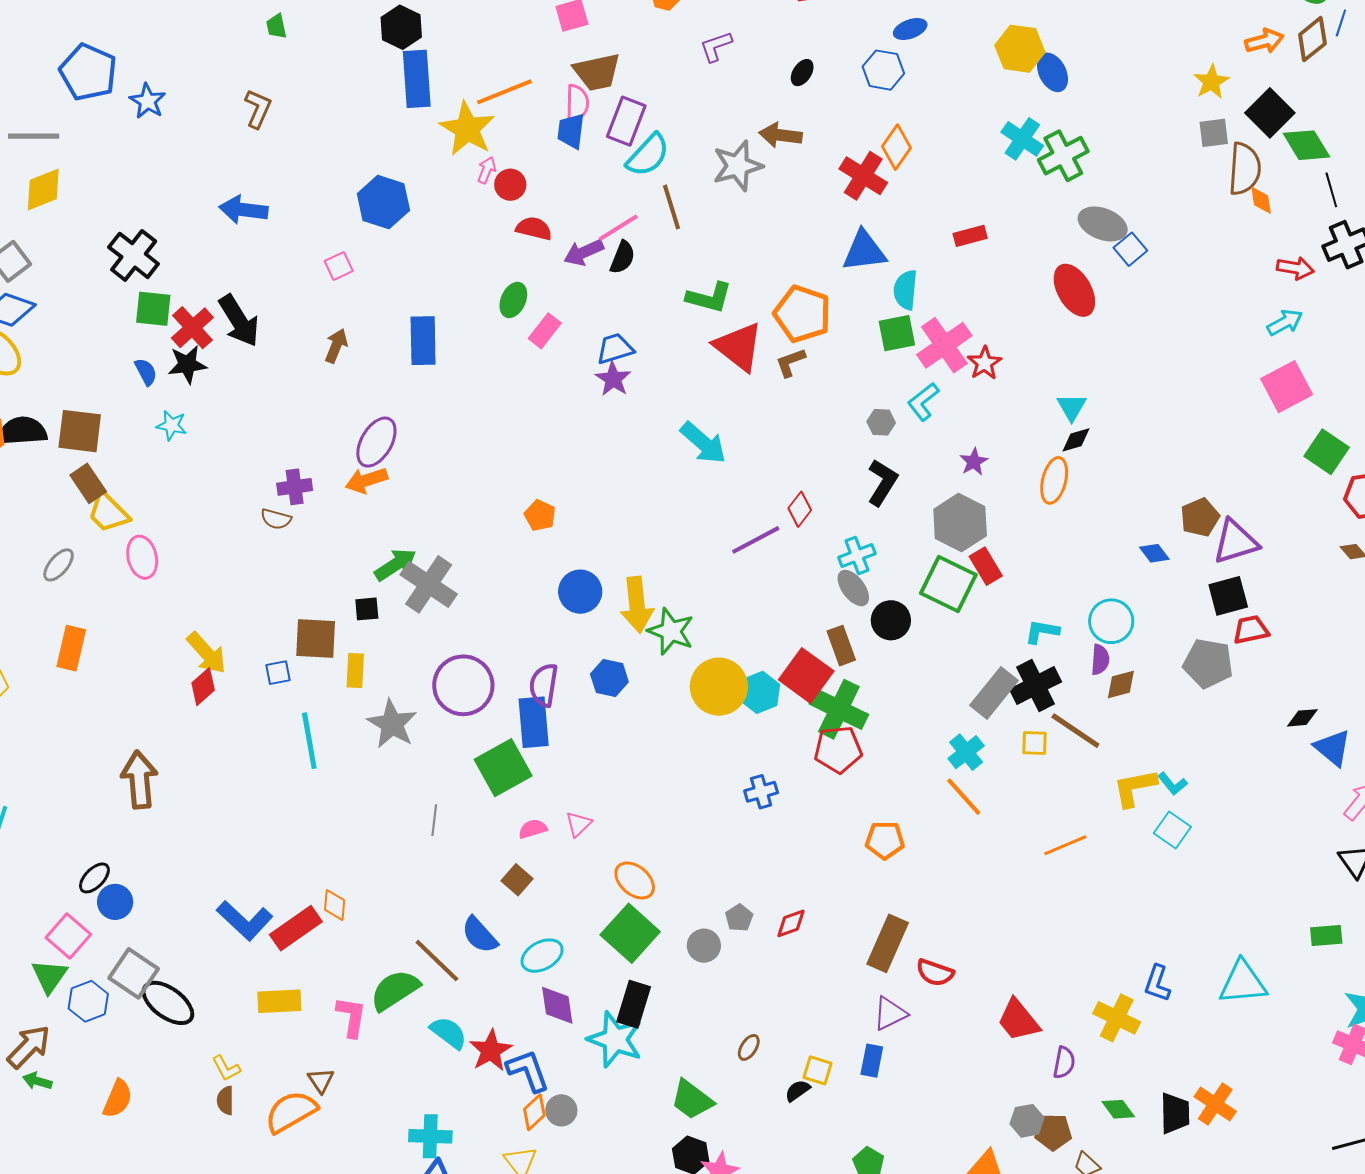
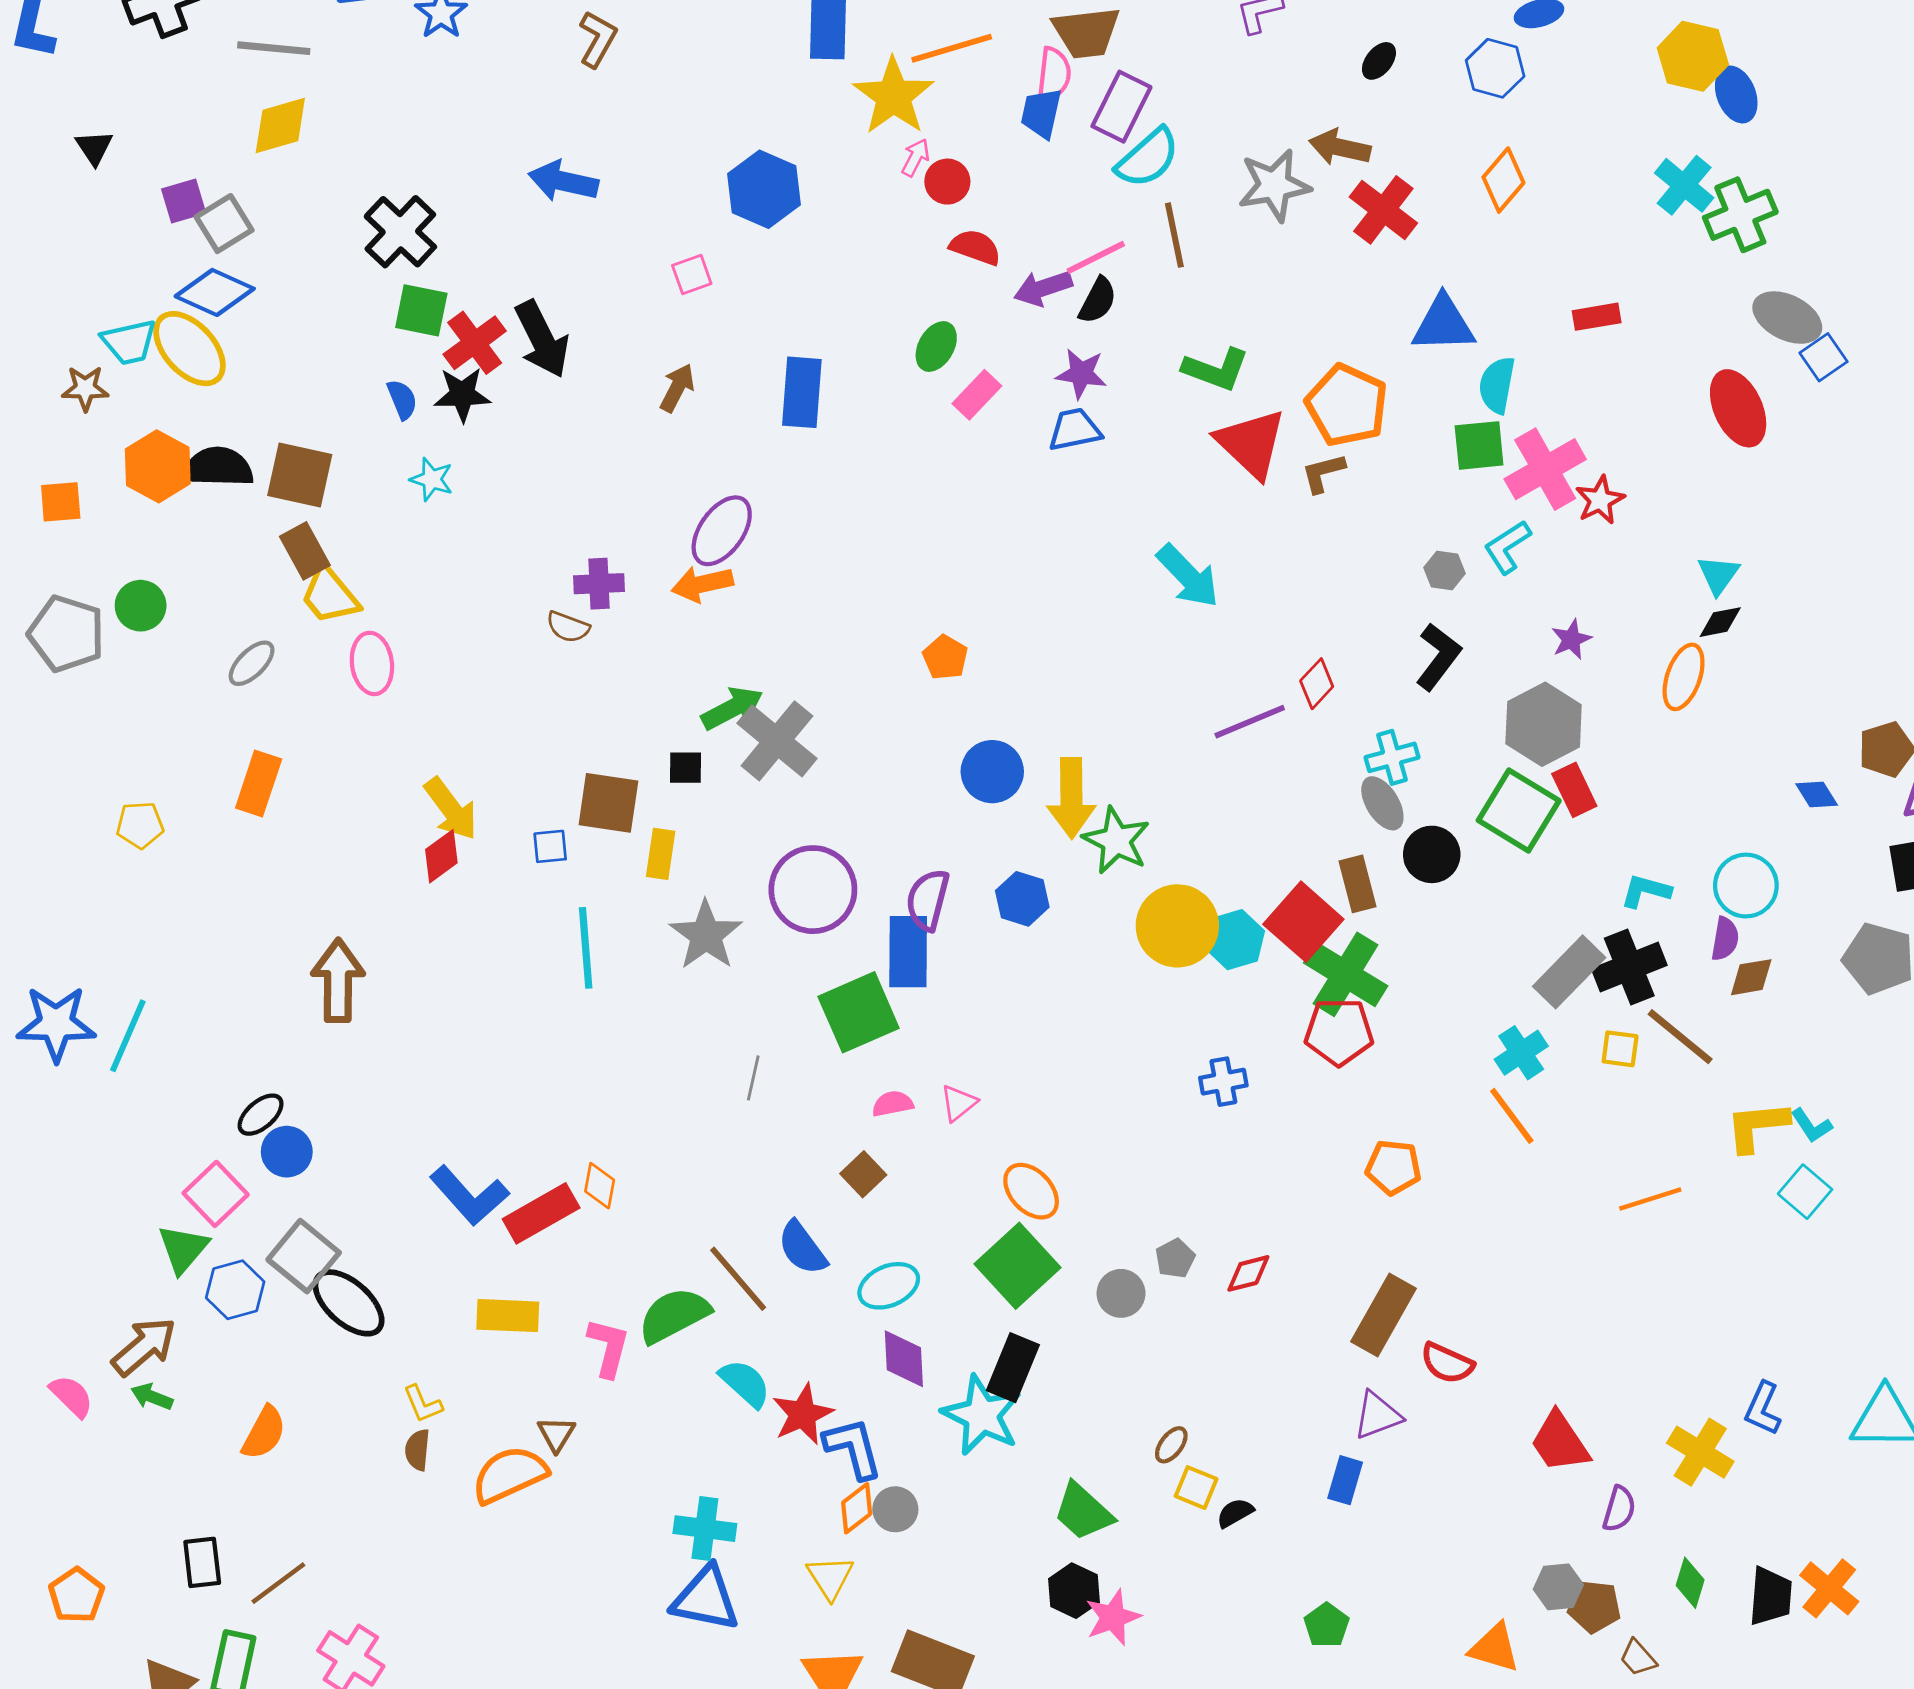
red cross: (863, 176) -> (1383, 210), moved
purple star: (613, 379) -> (1081, 374), moved, turned -30
yellow square: (818, 1070) -> (1196, 1488), moved
green diamond: (1118, 1109) -> (1690, 1583), turned 48

